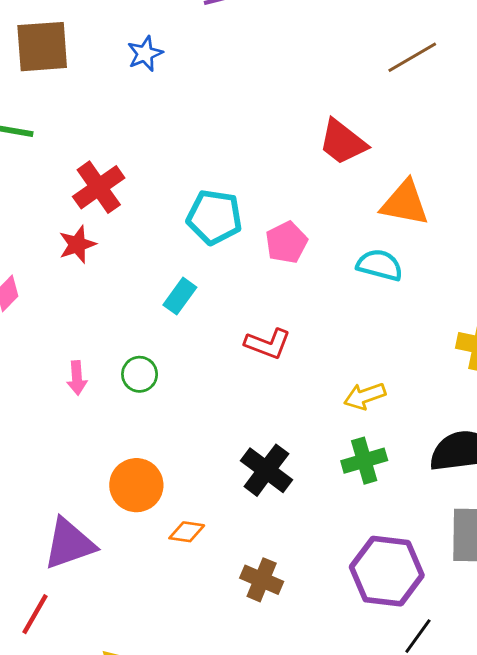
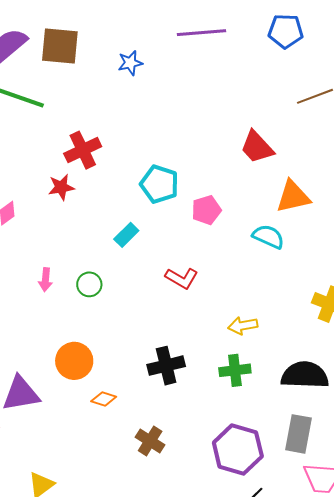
orange triangle: (405, 203) -> (293, 197), turned -33
black cross: (266, 470) -> (166, 366), turned 30

